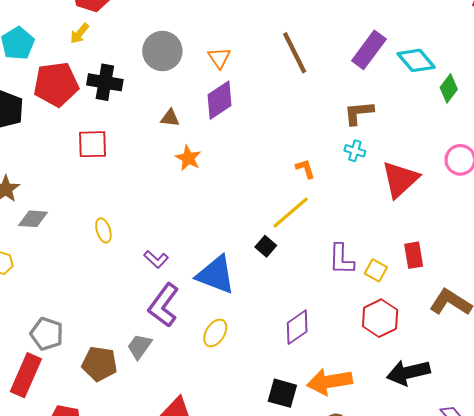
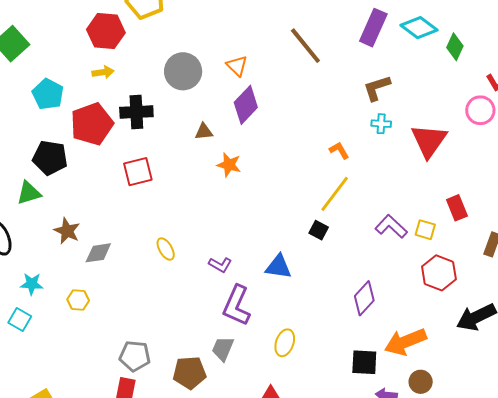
yellow arrow: (80, 33) -> (103, 72), turned -125
purple L-shape: (341, 259) -> (391, 227), turned 144
blue triangle: (216, 275) -> (278, 267), size x0.7
yellow ellipse: (215, 333) -> (285, 343), moved

